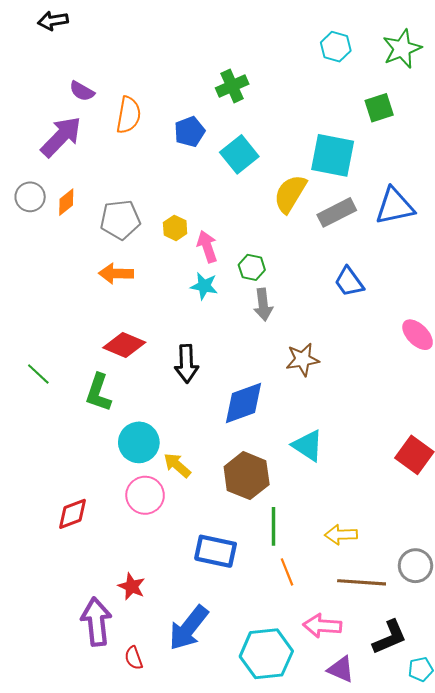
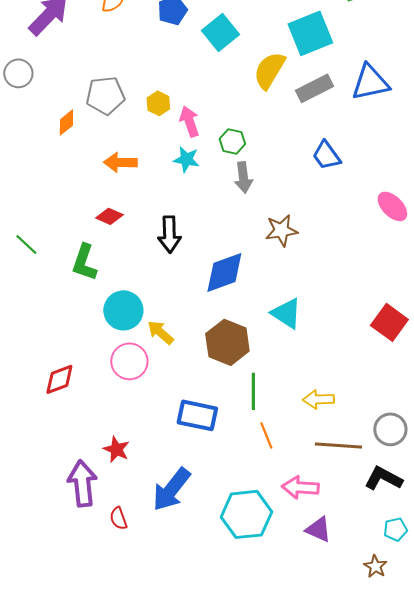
cyan square: (333, 155) -> (310, 33), turned -33
orange diamond: (66, 202) -> (66, 122), moved
orange arrow: (116, 274) -> (120, 162), moved
red diamond: (124, 345) -> (109, 216), size x0.7
black L-shape: (390, 637) -> (383, 478), moved, turned -129

